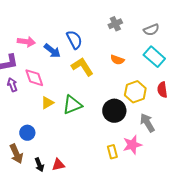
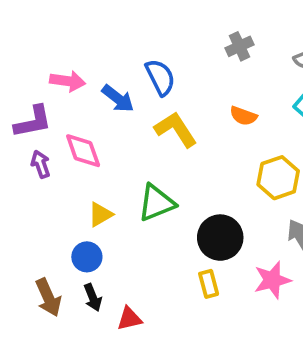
yellow triangle: (47, 103) -> (100, 214), moved
black circle: (114, 111) -> (220, 238), moved
blue circle: (27, 133) -> (87, 257), moved
yellow rectangle: (112, 152) -> (209, 284), moved
black arrow: (39, 165) -> (93, 297), moved

